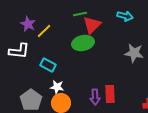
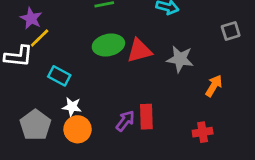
red triangle: (92, 25) -> (139, 51), moved, turned 30
yellow line: (44, 31) -> (40, 38), moved
purple arrow: (95, 97) -> (125, 121), turned -140

